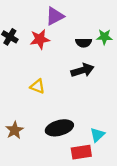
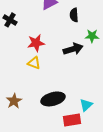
green star: (104, 37) -> (92, 36), moved
red star: (40, 39) -> (36, 43), moved
black semicircle: (84, 43) -> (74, 15), moved, turned 88

